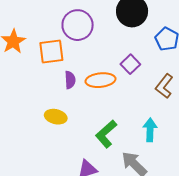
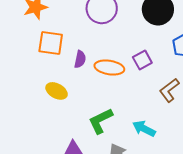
orange square: (51, 52) -> (51, 43), moved
cyan arrow: (150, 130) -> (144, 129), turned -80

